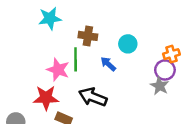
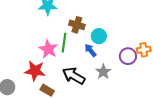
cyan circle: (128, 44) -> (99, 36), moved
purple circle: (165, 70) -> (128, 56), moved
gray star: (160, 86) -> (103, 72), moved

